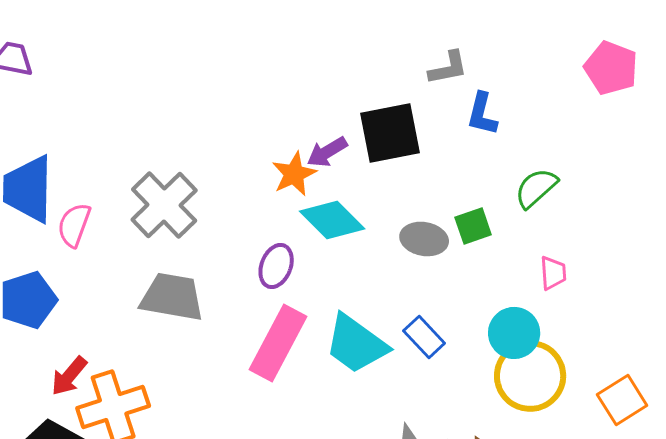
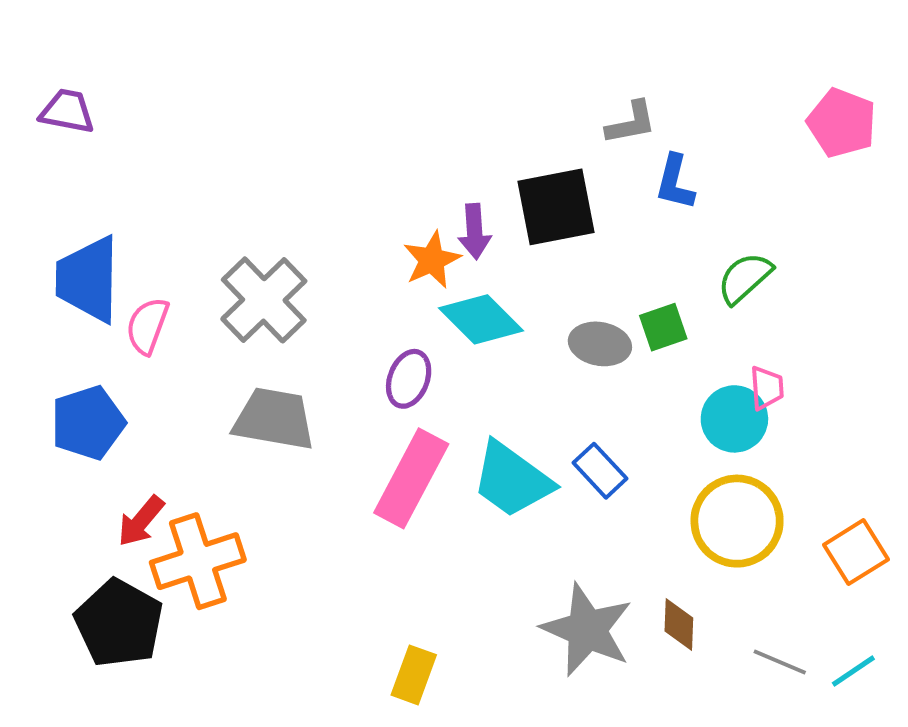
purple arrow: (327, 152) -> (475, 231), turned -63
cyan circle: (514, 333) -> (734, 419), moved

